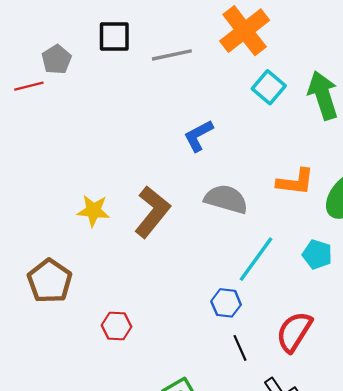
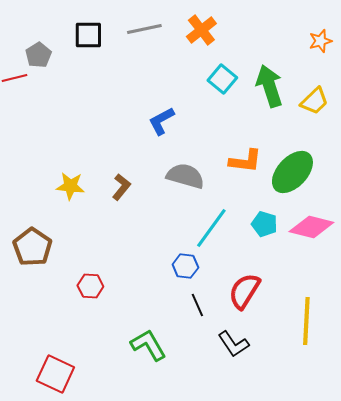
orange cross: (245, 31) -> (201, 30), size x0.7
gray line: (172, 55) -> (144, 29), moved
brown L-shape: (152, 212) -> (121, 187), size x0.6

